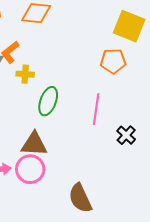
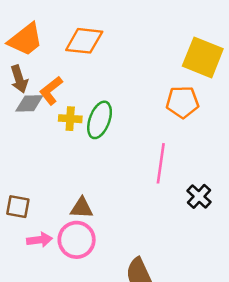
green ellipse: (48, 101) -> (100, 120), moved
brown triangle: (34, 144) -> (82, 208), size x0.7

